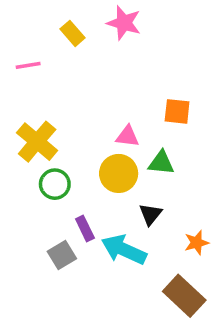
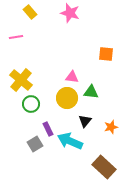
yellow rectangle: (73, 33) -> (30, 12), moved
orange square: (177, 111) -> (106, 54), moved
orange star: (197, 243) -> (111, 127), moved

